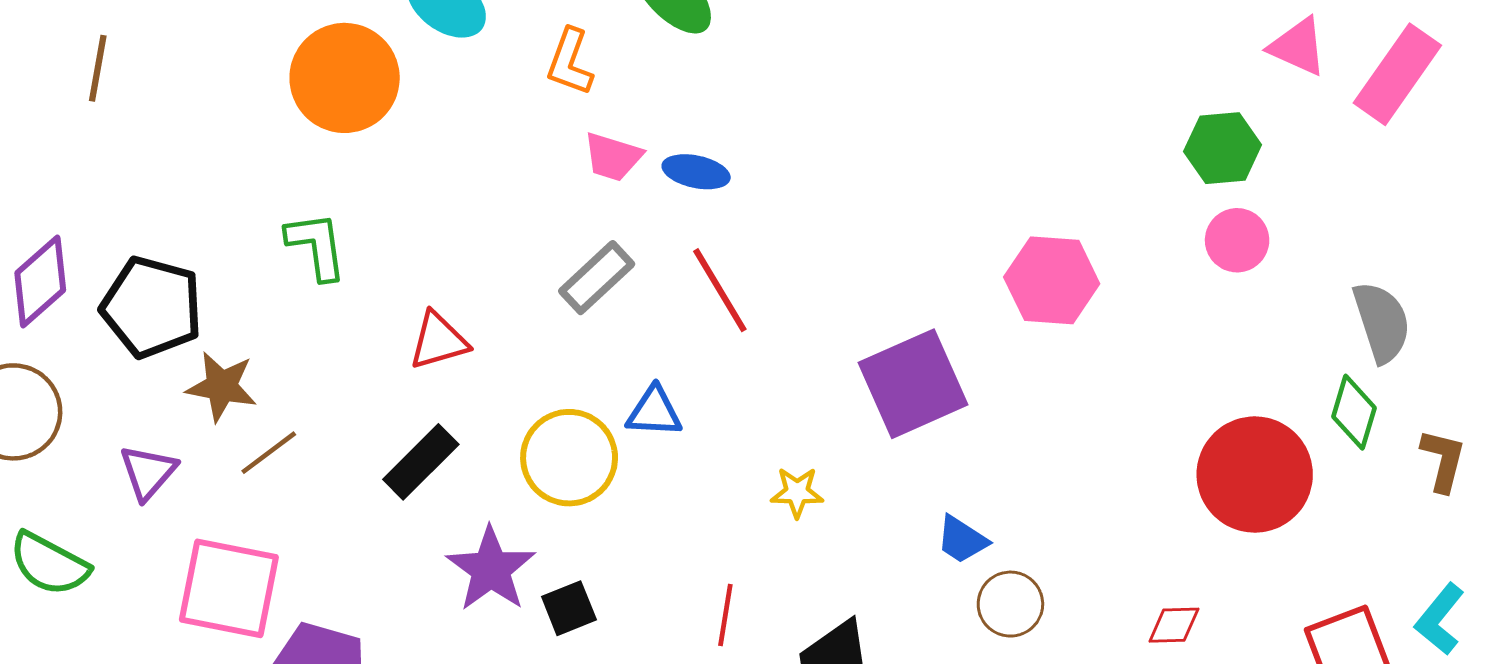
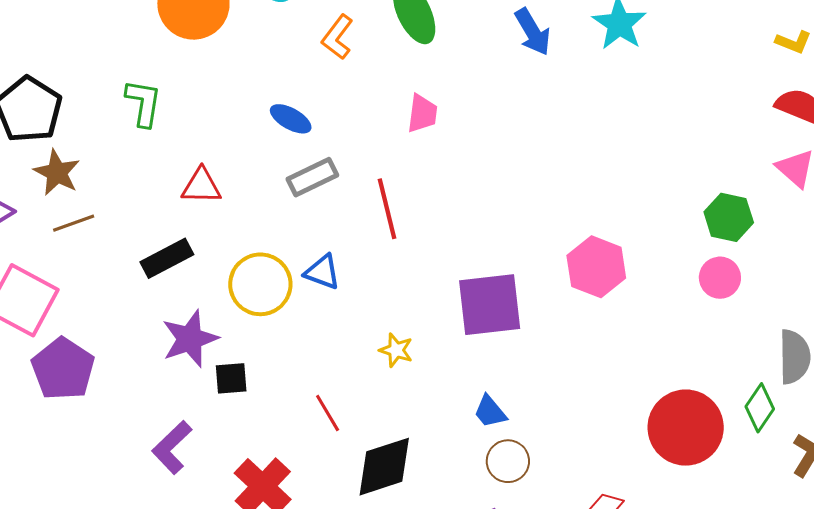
pink trapezoid: (613, 157) -> (422, 114), moved, turned -117
blue ellipse: (696, 172) -> (291, 119), moved
red line: (725, 615) -> (328, 413), turned -57

